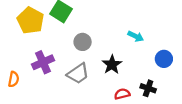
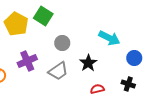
cyan arrow: (136, 36) -> (109, 38), size x1.5
black cross: (148, 88) -> (128, 84), moved

